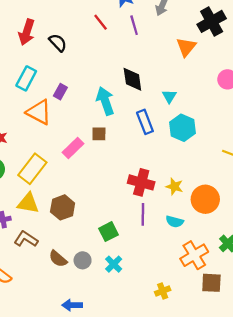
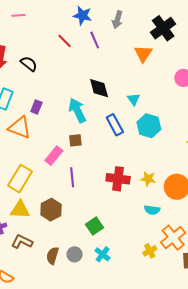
purple line: (143, 214) -> (72, 177), moved
brown semicircle: (58, 259) -> (52, 256), turned 72
yellow cross: (163, 291) -> (150, 251), moved

